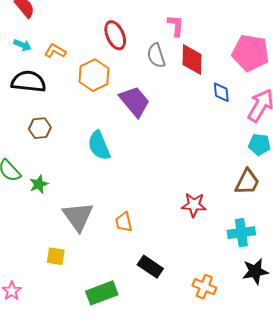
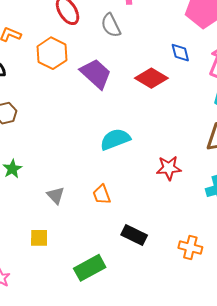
red diamond: (192, 60) -> (151, 78), moved, turned -52
cyan semicircle: (99, 146) -> (115, 139), moved, turned 100
gray triangle: (78, 216) -> (56, 195), size x0.6

